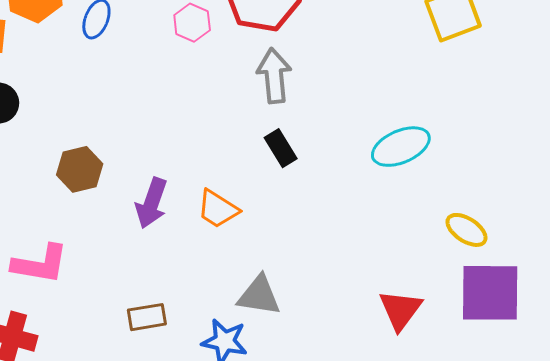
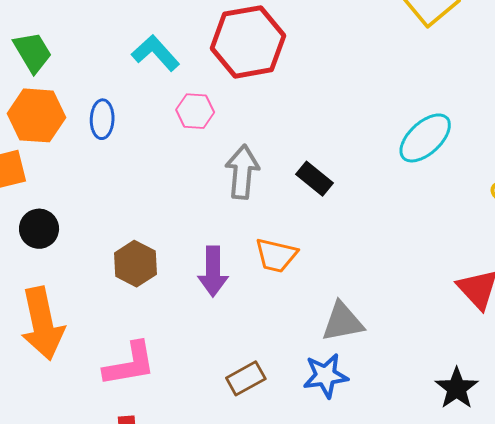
pink hexagon: (192, 23) -> (195, 111), moved
gray arrow: (274, 76) -> (242, 172), moved, turned 30

